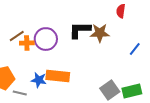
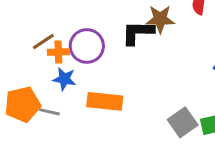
brown star: (100, 33) -> (160, 19), moved
blue star: (39, 80) -> (64, 79), moved
gray line: (20, 93) -> (49, 112), moved

